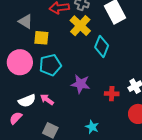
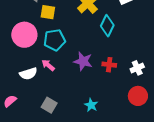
red cross: (112, 94) -> (109, 65), moved
pink arrow: (47, 100) -> (48, 65), moved
pink semicircle: (16, 118) -> (10, 101), moved

